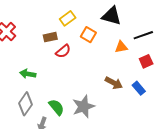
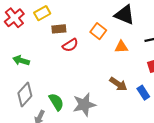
yellow rectangle: (68, 18) -> (42, 13), moved
orange triangle: (121, 47) -> (121, 47), moved
green arrow: (28, 74) -> (21, 60), moved

